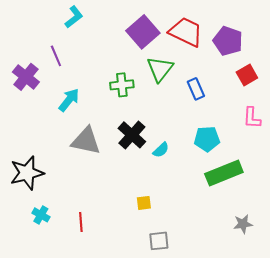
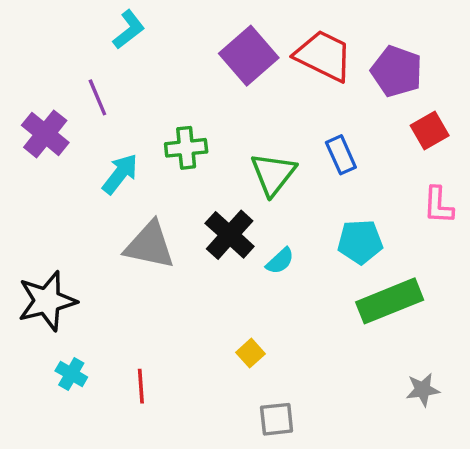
green triangle: (160, 69) -> (273, 174), moved
green cross: (122, 85) -> (186, 148), moved
yellow square: (144, 203) -> (250, 353), turned -35

